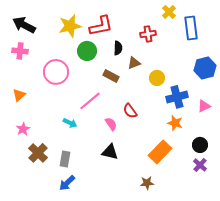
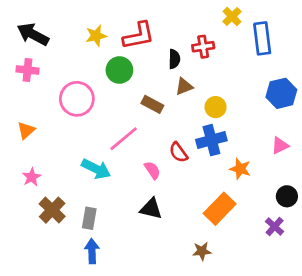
yellow star: (70, 26) -> (96, 36), size x0.7
black semicircle: (118, 48) -> (174, 59), moved
blue cross: (177, 97) -> (211, 140), moved
cyan arrow: (70, 123) -> (96, 169), size x1.5
black circle: (200, 145) -> (287, 196), moved
blue arrow: (67, 183) -> (92, 251), turned 132

